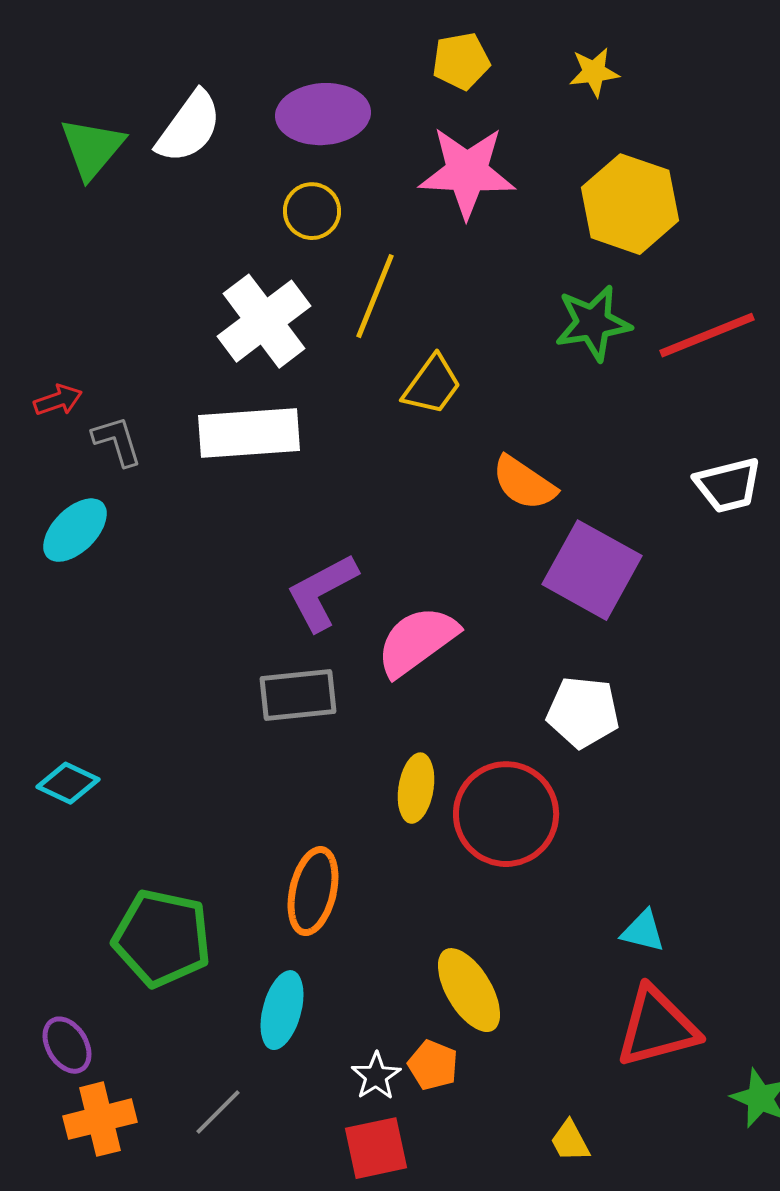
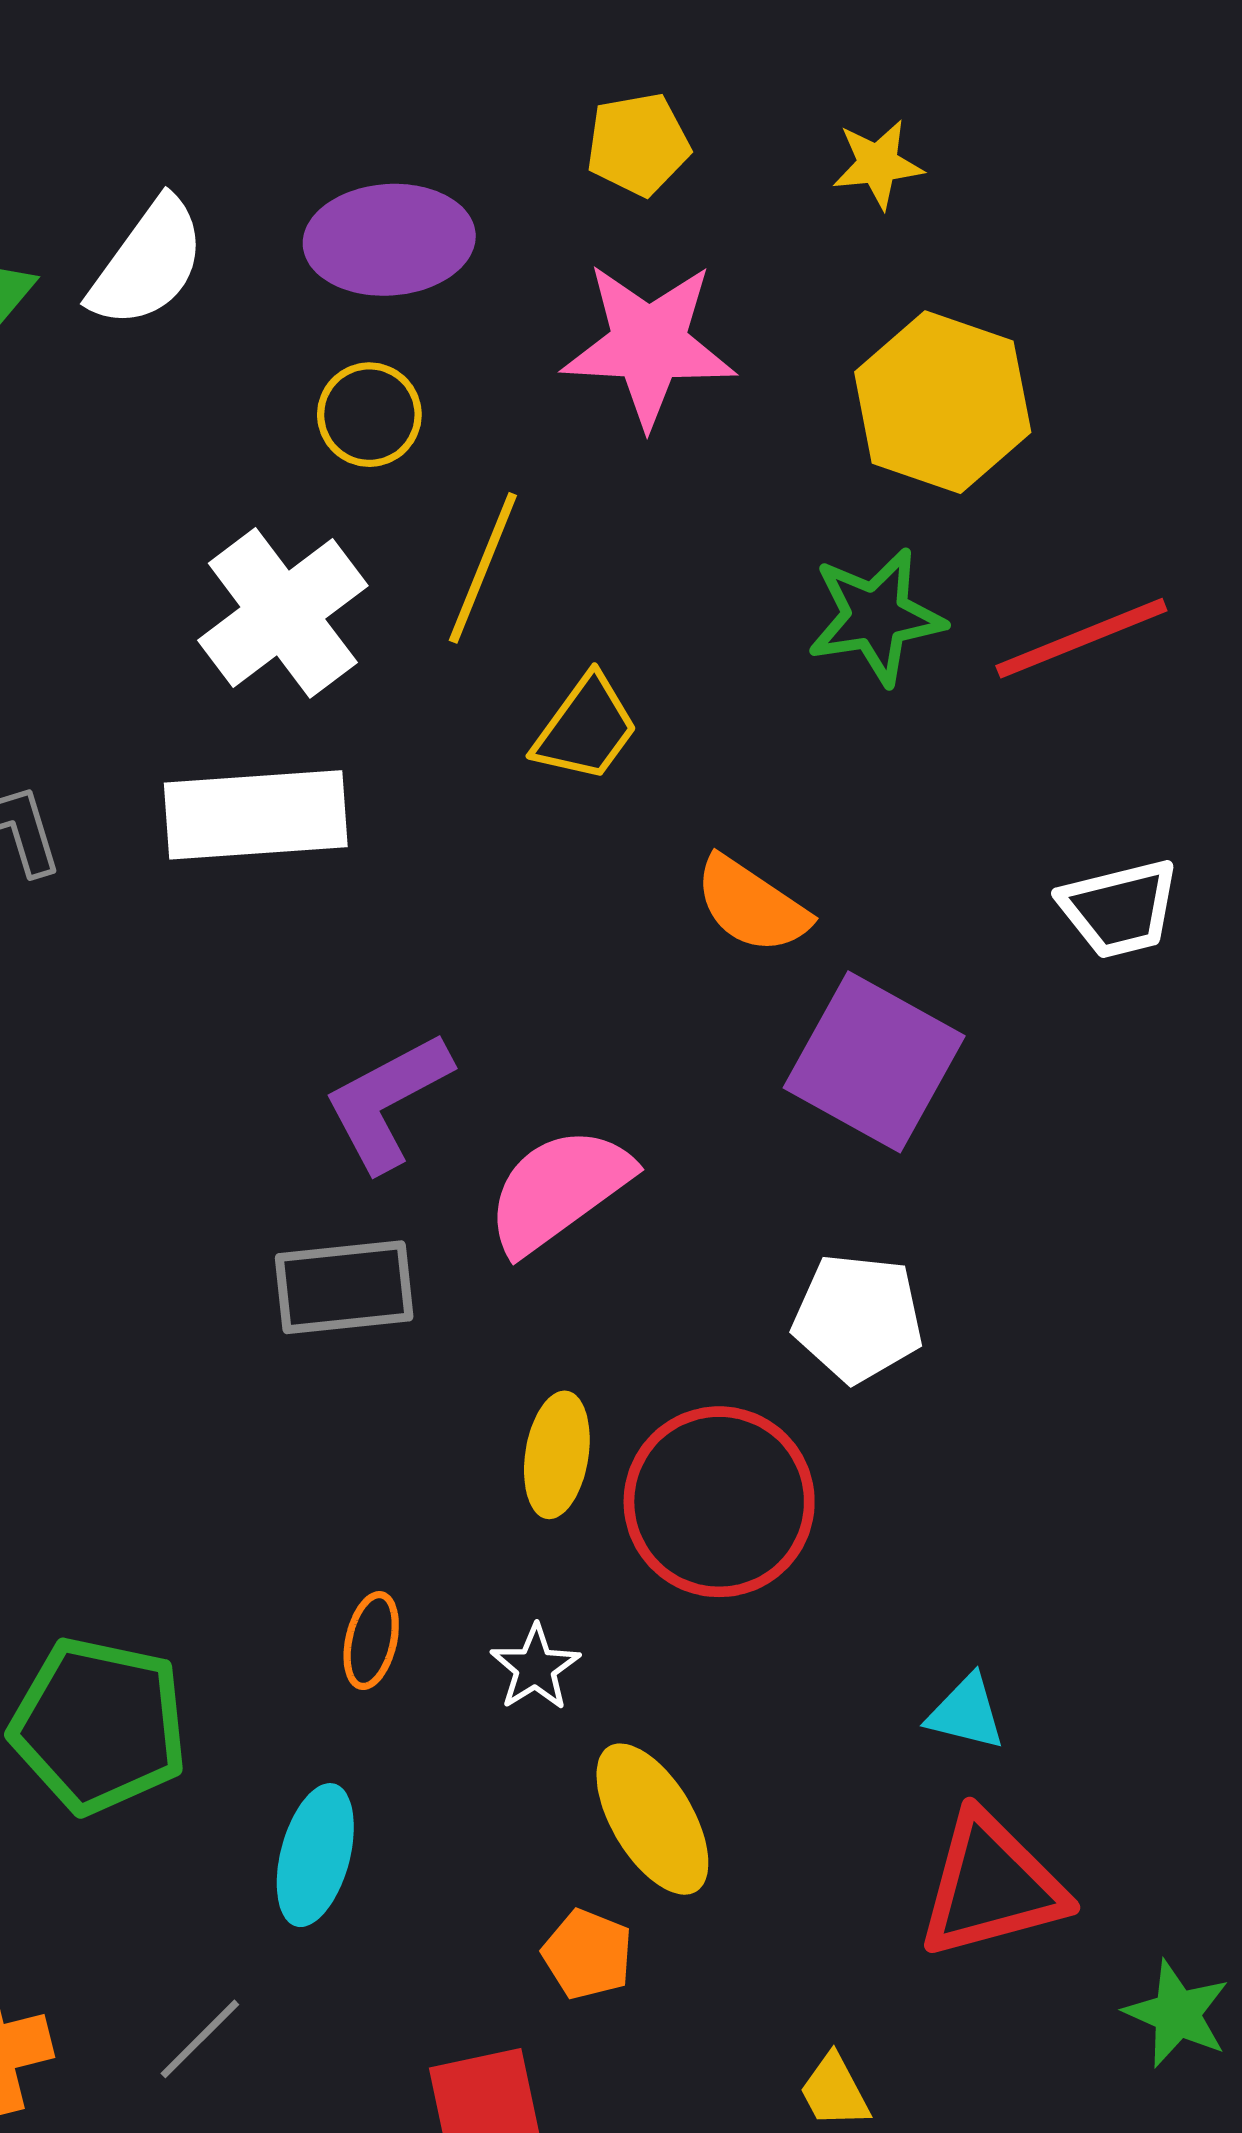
orange ellipse: (313, 891) -> (371, 1641), size x0.6
white star: (376, 1076) -> (535, 1668), moved

